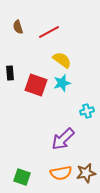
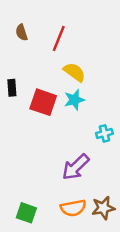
red line: (49, 32) -> (59, 38), turned -40

